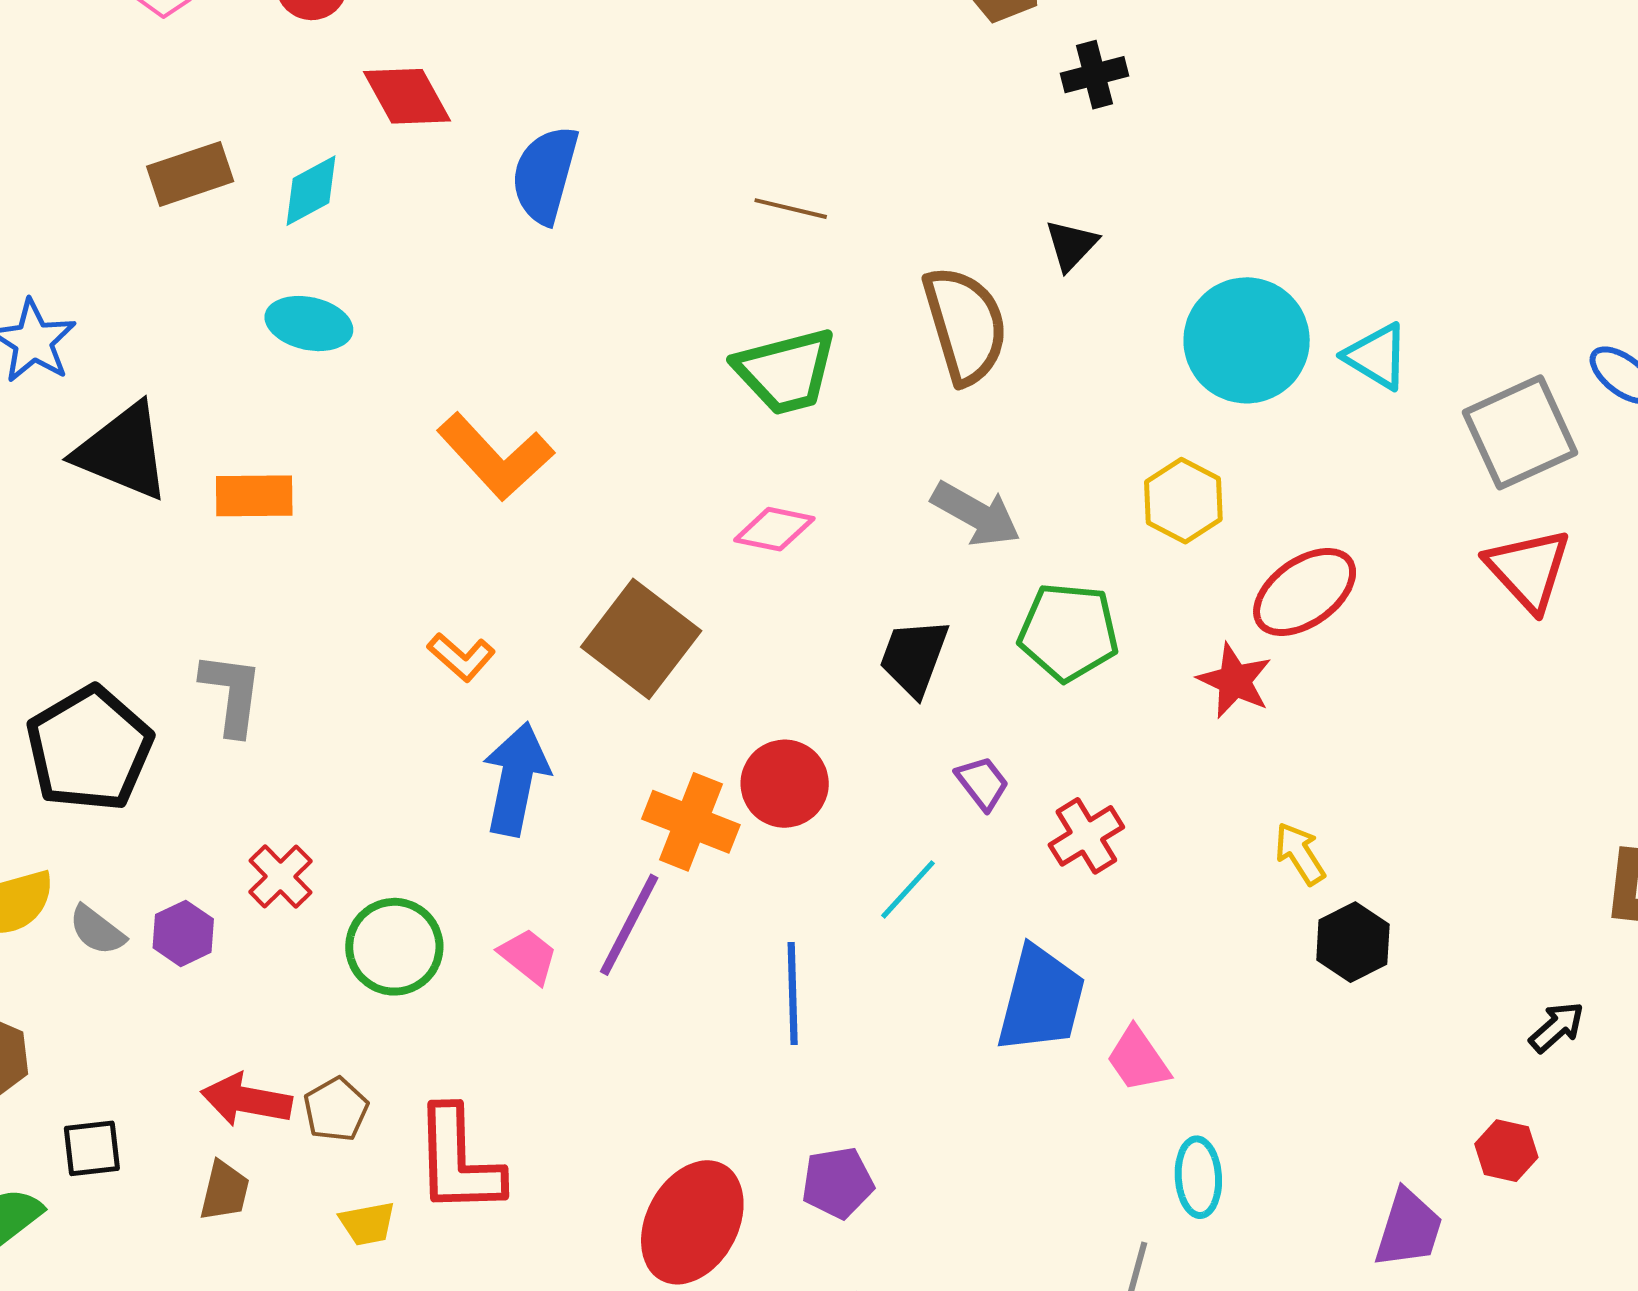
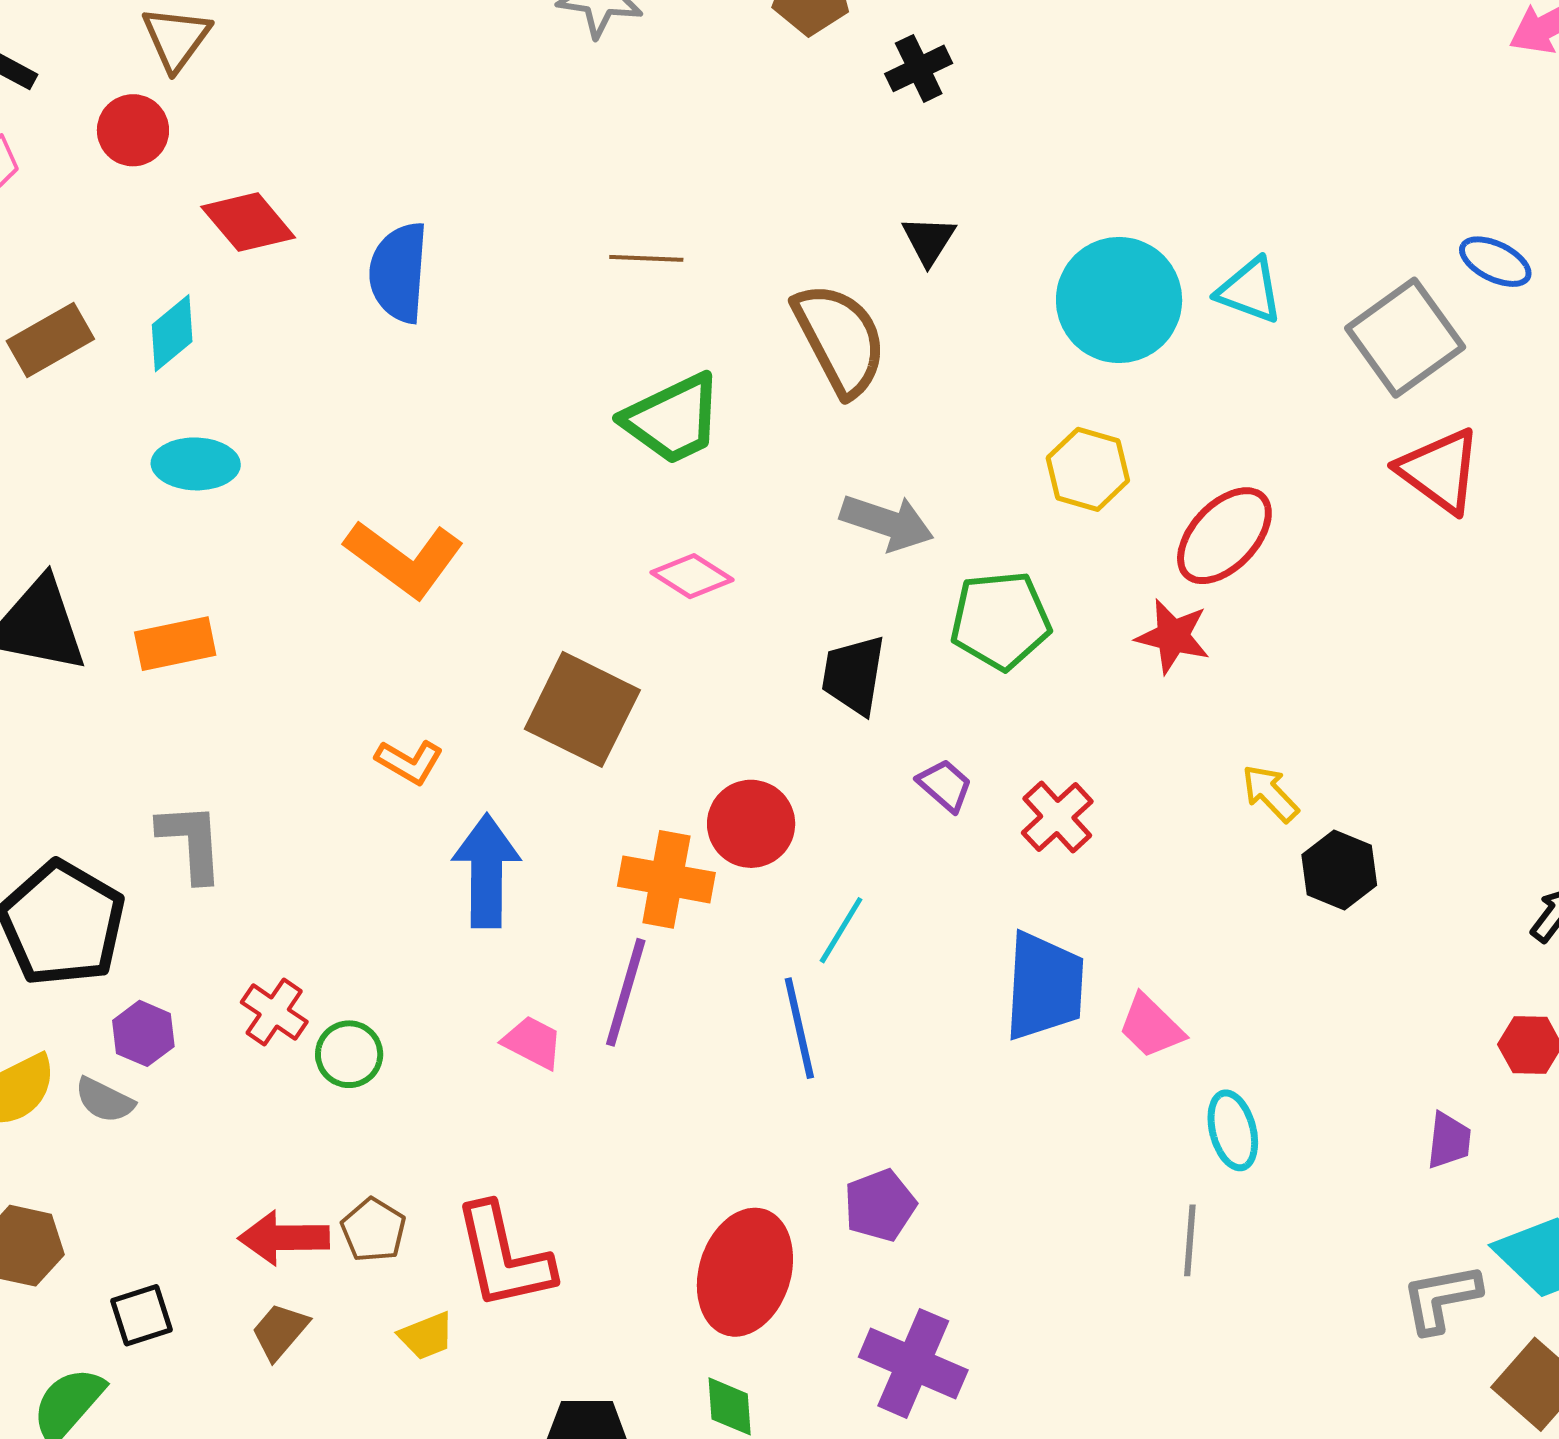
pink diamond: (774, 529) -> (692, 576), turned 32
cyan line: (908, 889) -> (841, 930), moved
purple hexagon: (183, 933) -> (143, 1033), moved
green circle: (394, 947) -> (349, 1054), moved, size x0.7
brown trapezoid: (224, 1191) -> (280, 1331), turned -142
purple trapezoid: (1408, 1229) -> (1449, 1140), size x0.7

